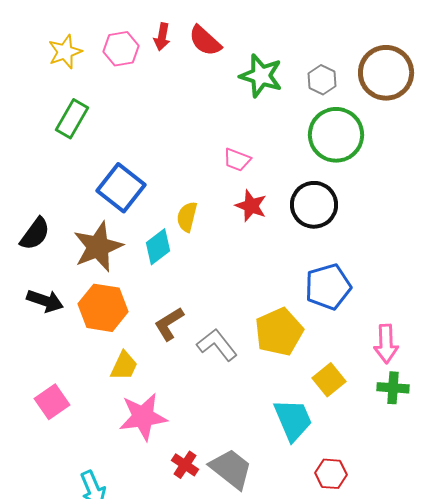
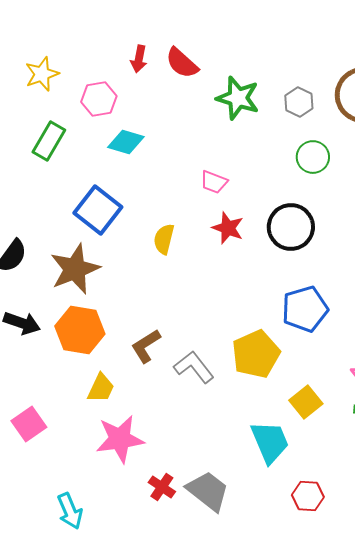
pink hexagon: (121, 49) -> (99, 99), moved
green circle: (336, 135) -> (313, 157), size x0.6
cyan diamond: (158, 247) -> (126, 142), moved, turned 54

